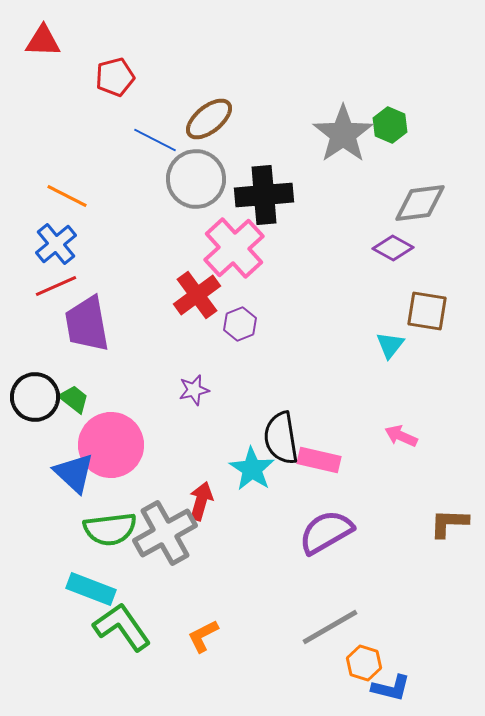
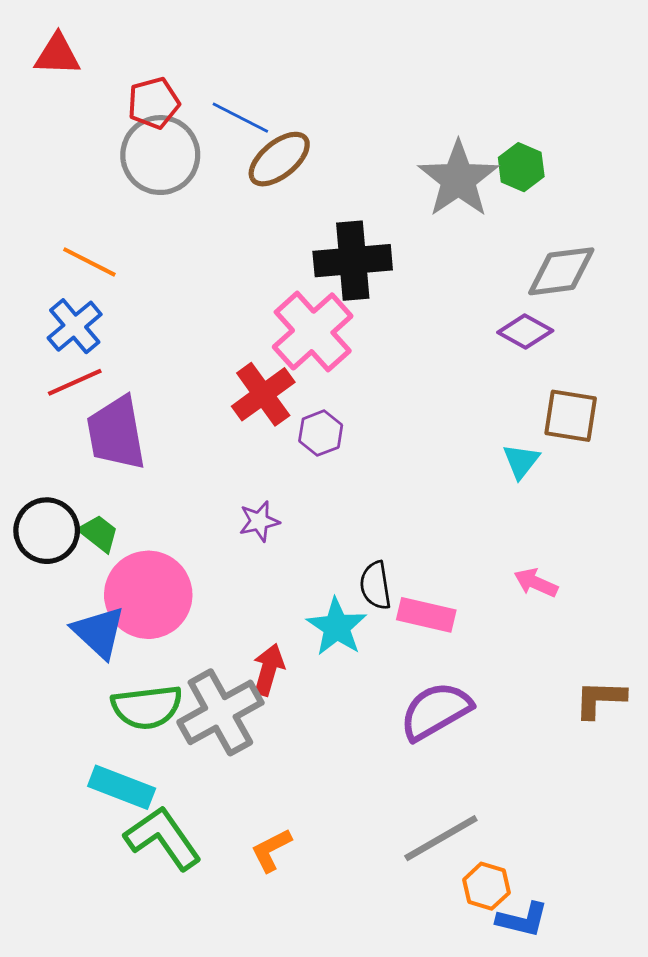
blue line: (155, 140) -> (240, 118), moved
gray circle: (196, 179) -> (160, 155), moved
black semicircle: (281, 438) -> (375, 585), size x0.7

